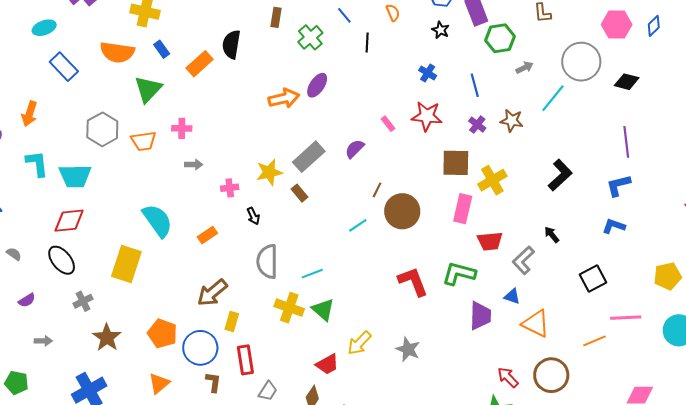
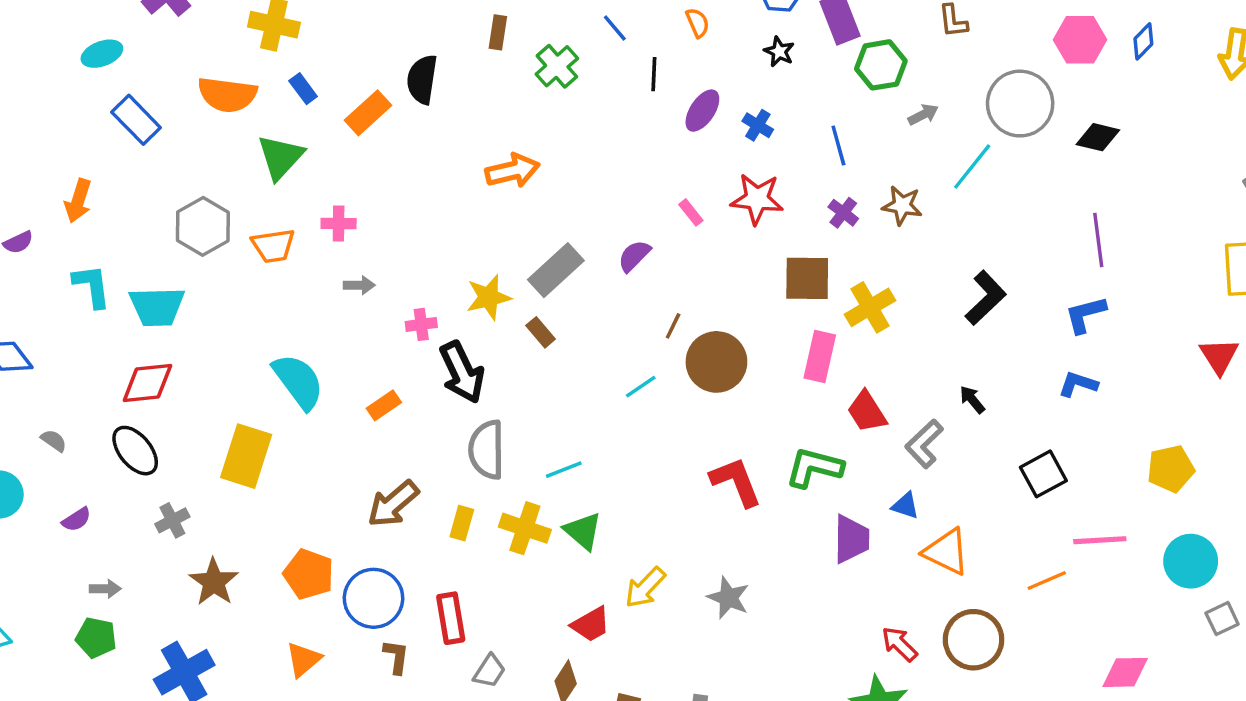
purple ellipse: (317, 85) -> (702, 111), moved
black arrow: (253, 216) -> (462, 372), size x2.0
red trapezoid: (490, 241) -> (867, 412), turned 64
yellow rectangle: (232, 322) -> (462, 523), moved
green pentagon: (16, 383) -> (96, 638), moved

